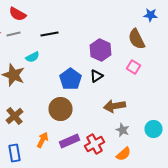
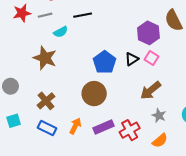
purple hexagon: (100, 50) -> (148, 33), moved
cyan semicircle: (32, 57) -> (61, 32), moved
pink square: (134, 67) -> (152, 58), moved
brown arrow: (114, 106) -> (151, 90), turned -30
blue rectangle: (14, 153) -> (47, 128), moved, turned -54

